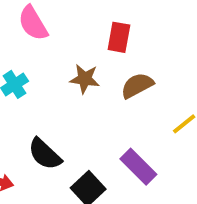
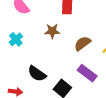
brown semicircle: (137, 85) -> (82, 43), moved

